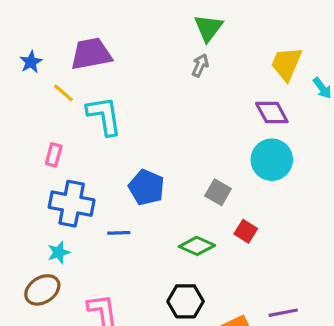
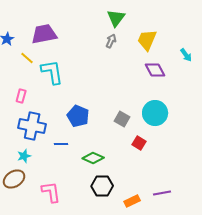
yellow trapezoid: (286, 64) -> (147, 40), moved
cyan circle: (272, 160) -> (155, 113), moved
green diamond: (197, 246) -> (93, 158), moved

